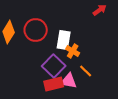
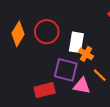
purple square: (54, 66) -> (66, 70), turned -30
red rectangle: (54, 84) -> (45, 90), moved

